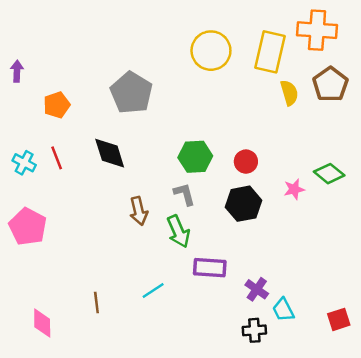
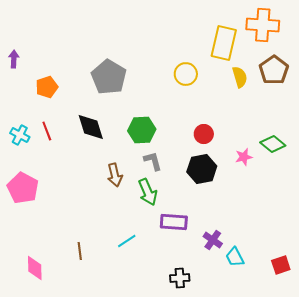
yellow circle: (211, 51) -> (186, 74), moved, size x0.7
green hexagon: (195, 157) -> (142, 130), moved
black cross: (254, 330) -> (180, 278), moved

